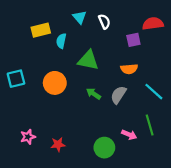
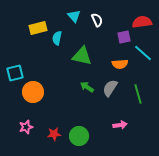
orange circle: (55, 83) -> (33, 92), moved
cyan line: (154, 92) -> (143, 53), moved
green line: (150, 125) -> (138, 94), moved
pink arrow: (129, 135) -> (120, 125), turned -32
green circle: (104, 148) -> (79, 136), moved

